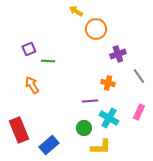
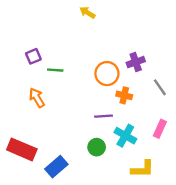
orange circle: (96, 29) -> (107, 74), moved
red rectangle: (19, 130) -> (22, 149), turned -45
yellow L-shape: (101, 147) -> (143, 169), moved

